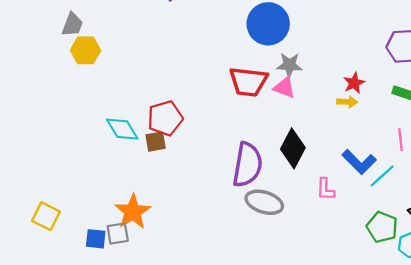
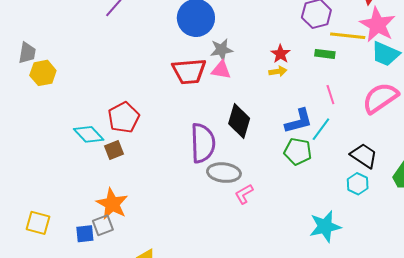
brown square: (156, 142) -> (114, 150), moved
blue L-shape: (359, 162) -> (299, 121), turned -48
pink L-shape: (325, 189) -> (244, 194), moved, turned 70
green pentagon: (382, 227) -> (298, 151), moved

